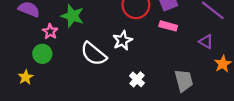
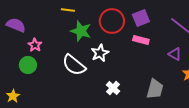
green star: (72, 16) -> (81, 31), moved
yellow star: (26, 77) -> (13, 96), moved
gray trapezoid: (184, 81) -> (155, 89), turned 30

